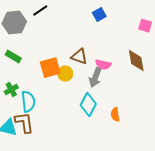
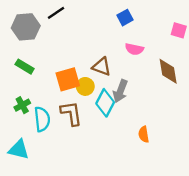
pink semicircle: (103, 65) -> (134, 49), moved
cyan diamond: (88, 105) -> (105, 103), moved
brown L-shape: (24, 123) -> (71, 113), moved

